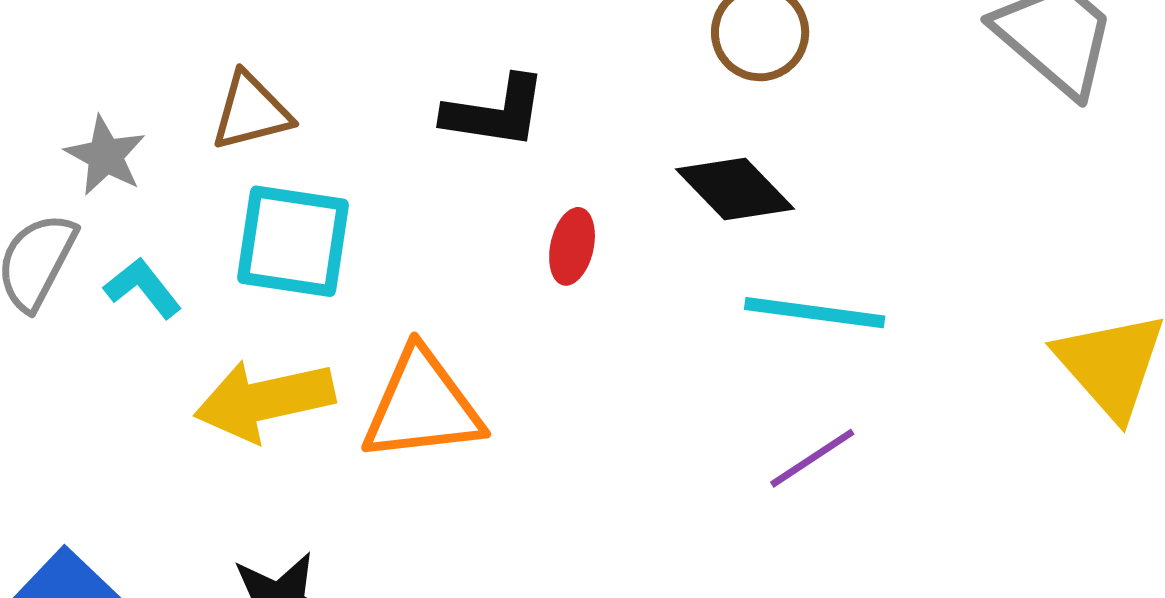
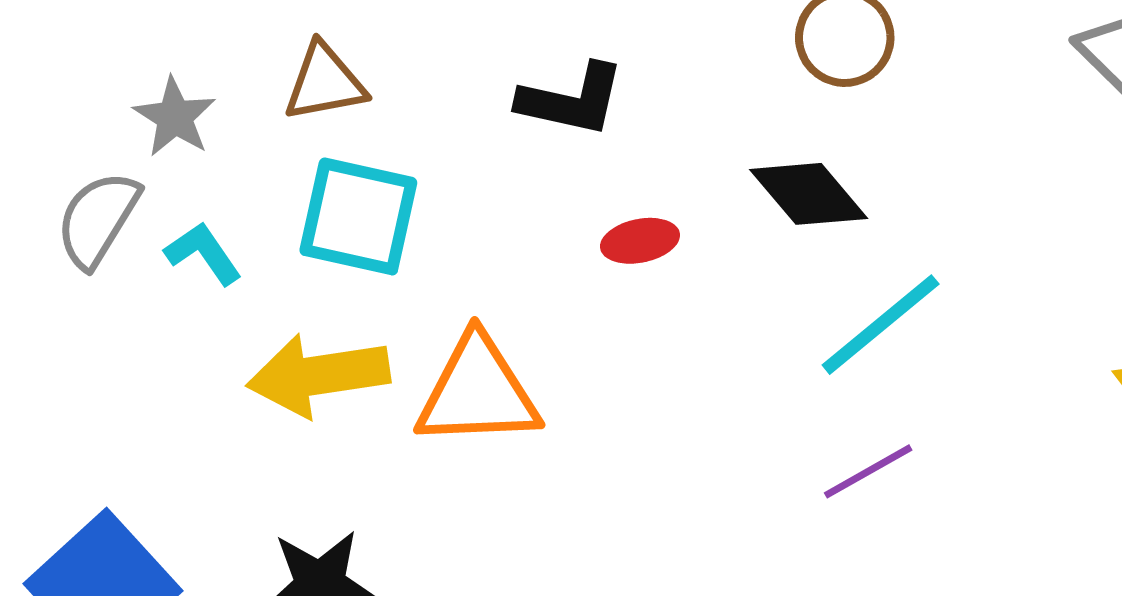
red ellipse: (572, 246) -> (640, 241), turned 62
cyan line: (815, 313) -> (881, 325), turned -51

